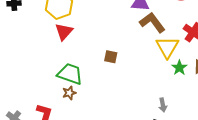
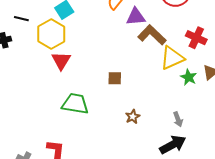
yellow triangle: (167, 47) -> (172, 58), turned 45
brown star: (69, 93) -> (133, 117), moved

